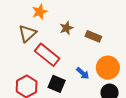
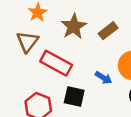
brown star: (66, 28) -> (74, 26), size x1.5
brown rectangle: (93, 36) -> (108, 31), turned -49

